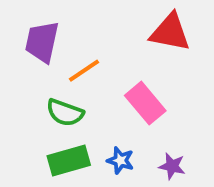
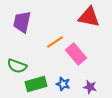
orange line: (84, 71) -> (55, 42), moved
green semicircle: (65, 113) -> (17, 66), moved

